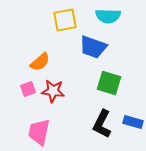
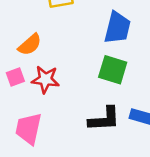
blue trapezoid: (93, 47) -> (117, 28), moved, turned -96
black L-shape: (102, 124) -> (104, 119), turned -120

